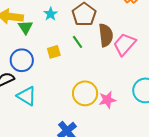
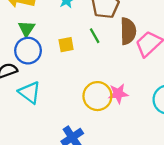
green triangle: (25, 27) -> (27, 29), moved
pink star: (107, 100) -> (118, 94), moved

